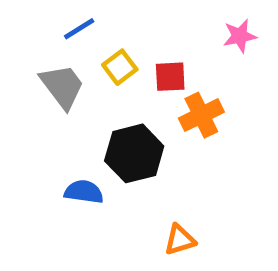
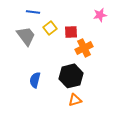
blue line: (79, 29) -> (33, 12), turned 40
black hexagon: (134, 153) -> (71, 76), moved
blue semicircle: (84, 192) -> (35, 80), turned -84

